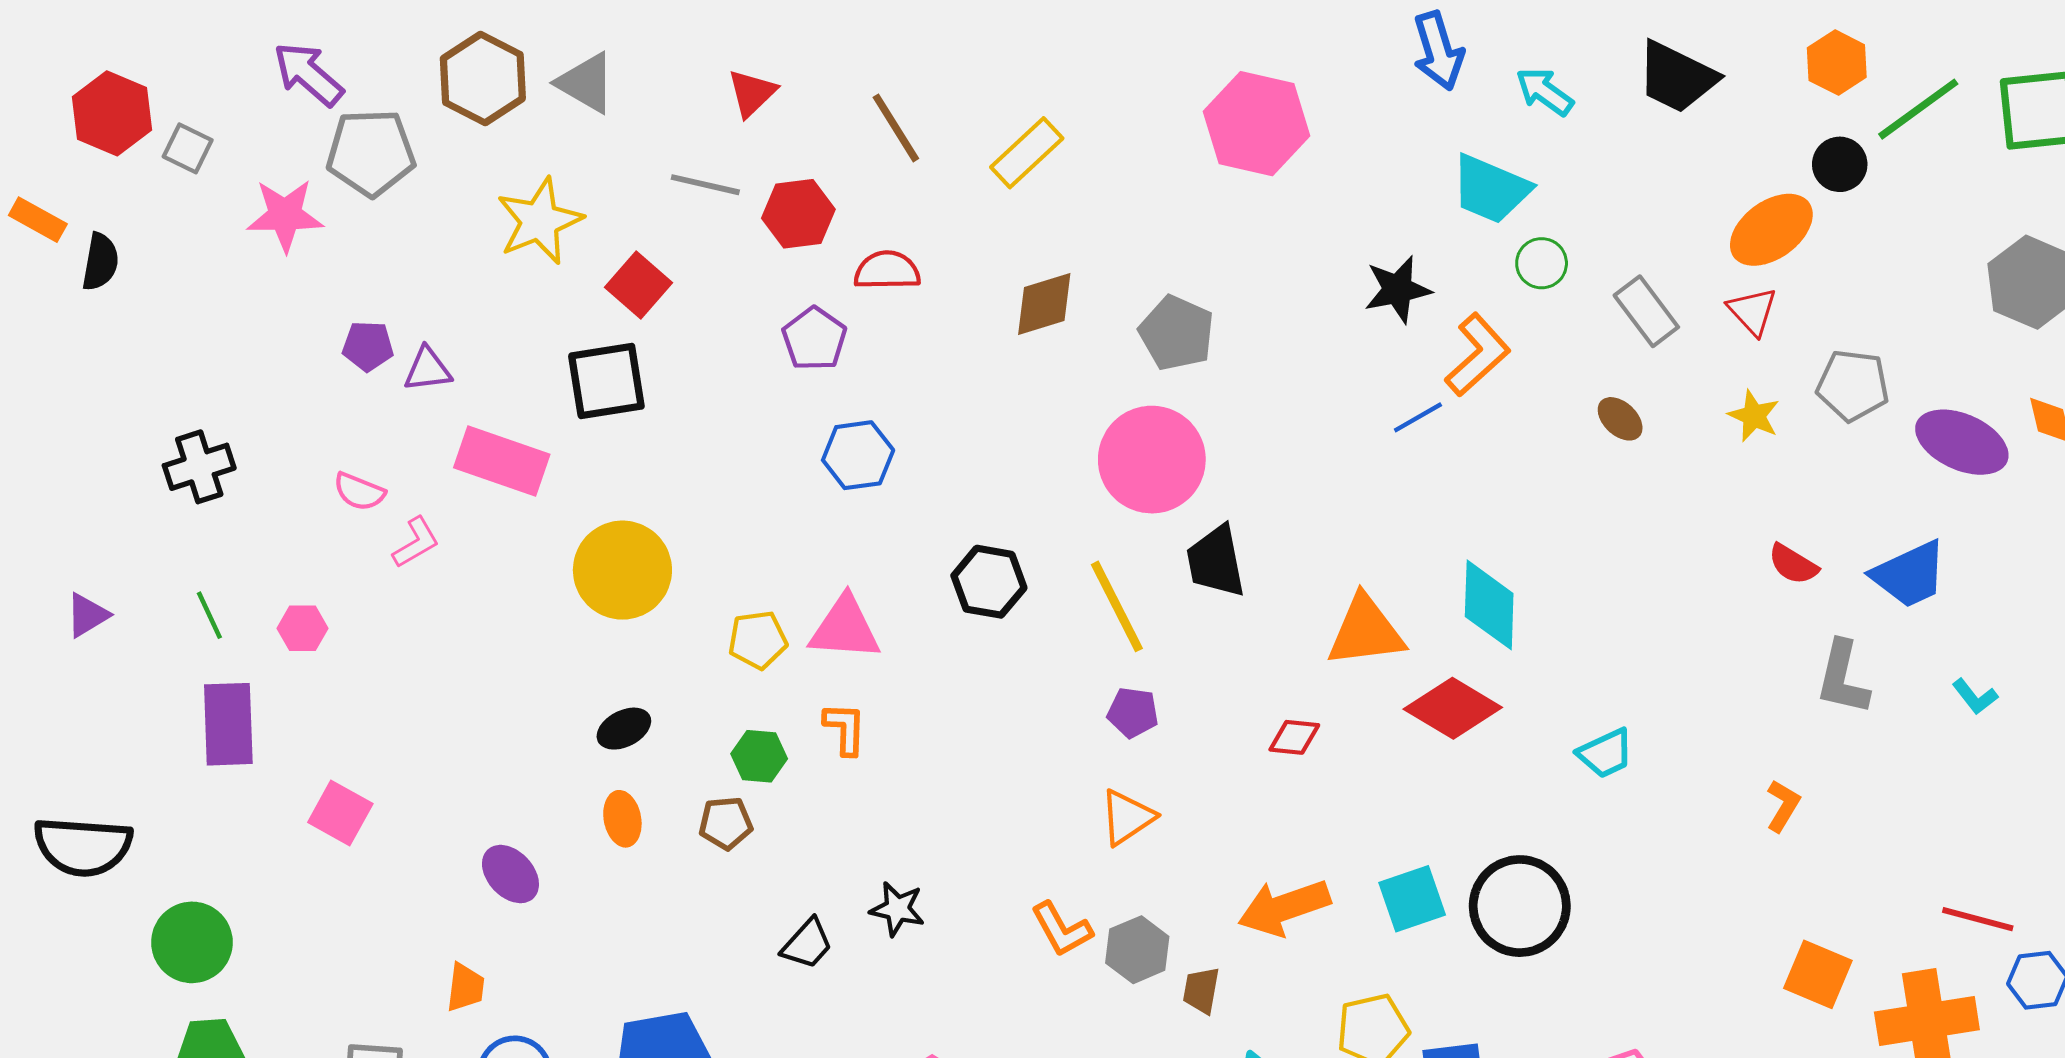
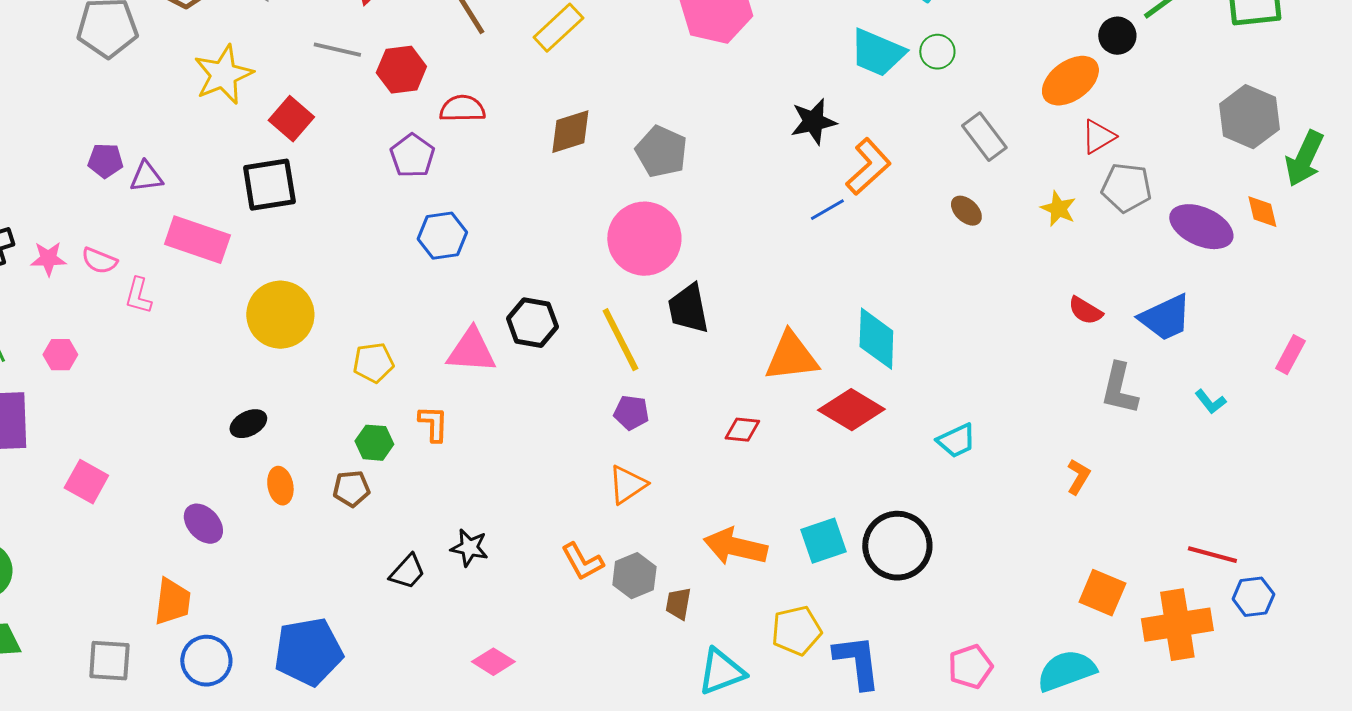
pink star: (285, 215) -> (48, 259), moved, size x0.7
green circle: (1542, 263) -> (937, 52), moved
red triangle: (1752, 311) -> (1098, 137), moved, turned 42
pink L-shape: (416, 542) -> (138, 296), turned 135
pink triangle: (845, 628) -> (471, 351), moved
black ellipse: (624, 729) -> (248, 424), moved
orange arrow: (1284, 907) -> (735, 547), turned 32
orange trapezoid: (465, 987) -> (172, 602), size x1.4

